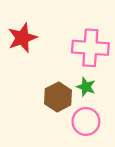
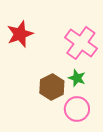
pink cross: (90, 48) -> (81, 43), turned 32

